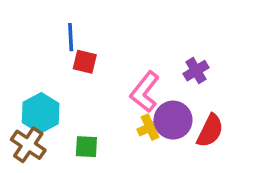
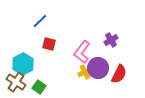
blue line: (71, 37) -> (40, 21), turned 49
red square: (85, 62) -> (49, 44), moved
green square: (86, 147) -> (39, 87), moved, turned 32

